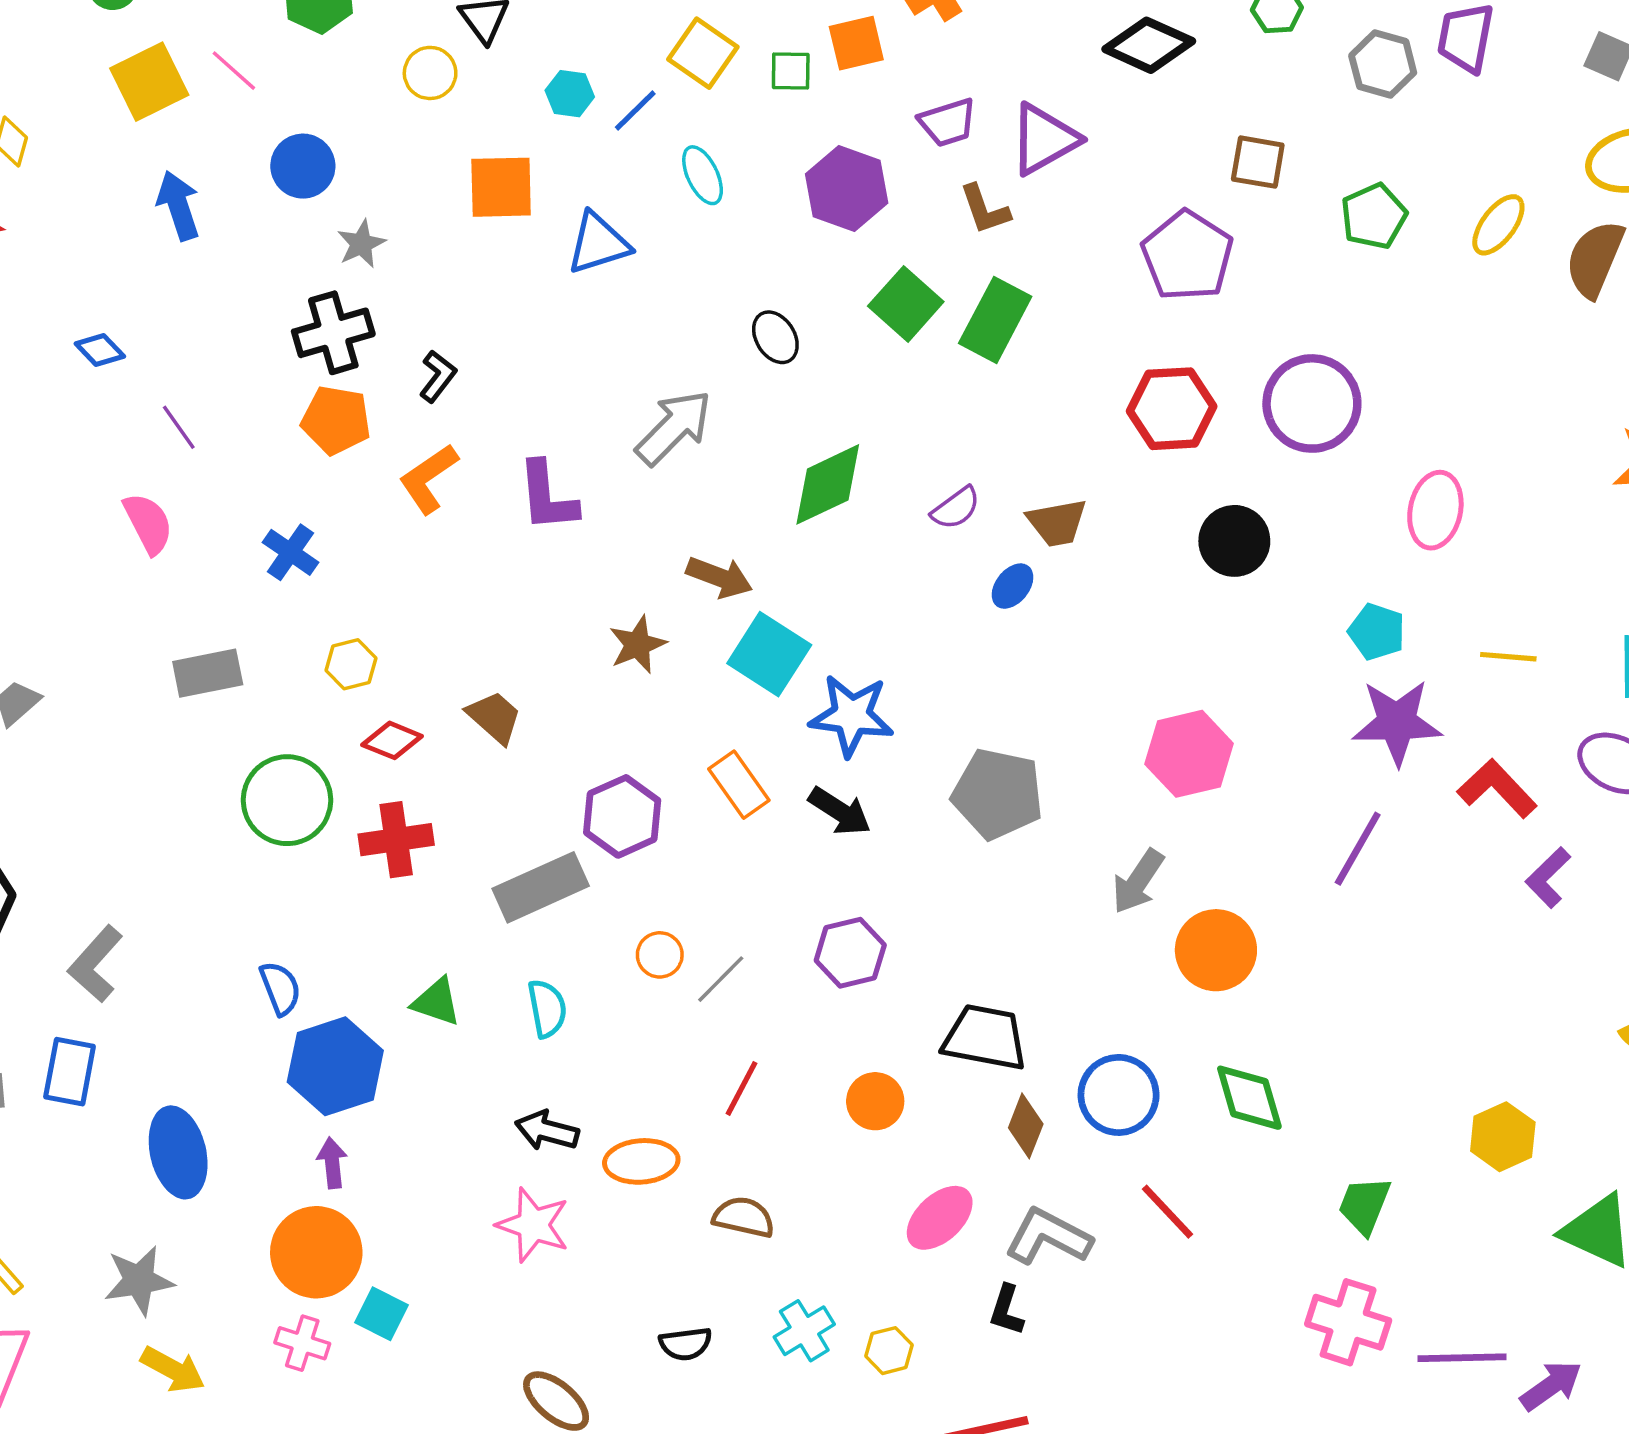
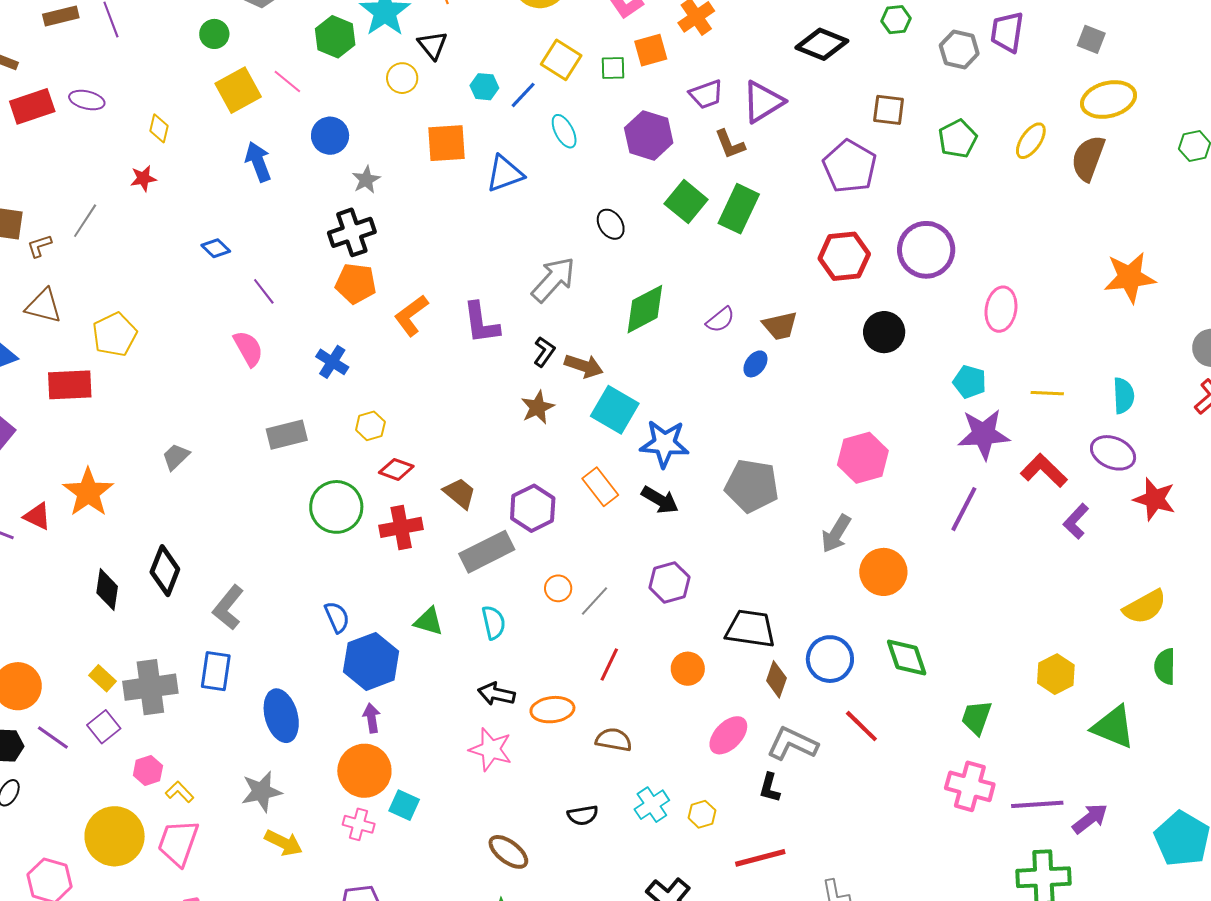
black L-shape: (438, 376) -> (544, 352), moved
brown trapezoid: (494, 717) -> (460, 493), moved

